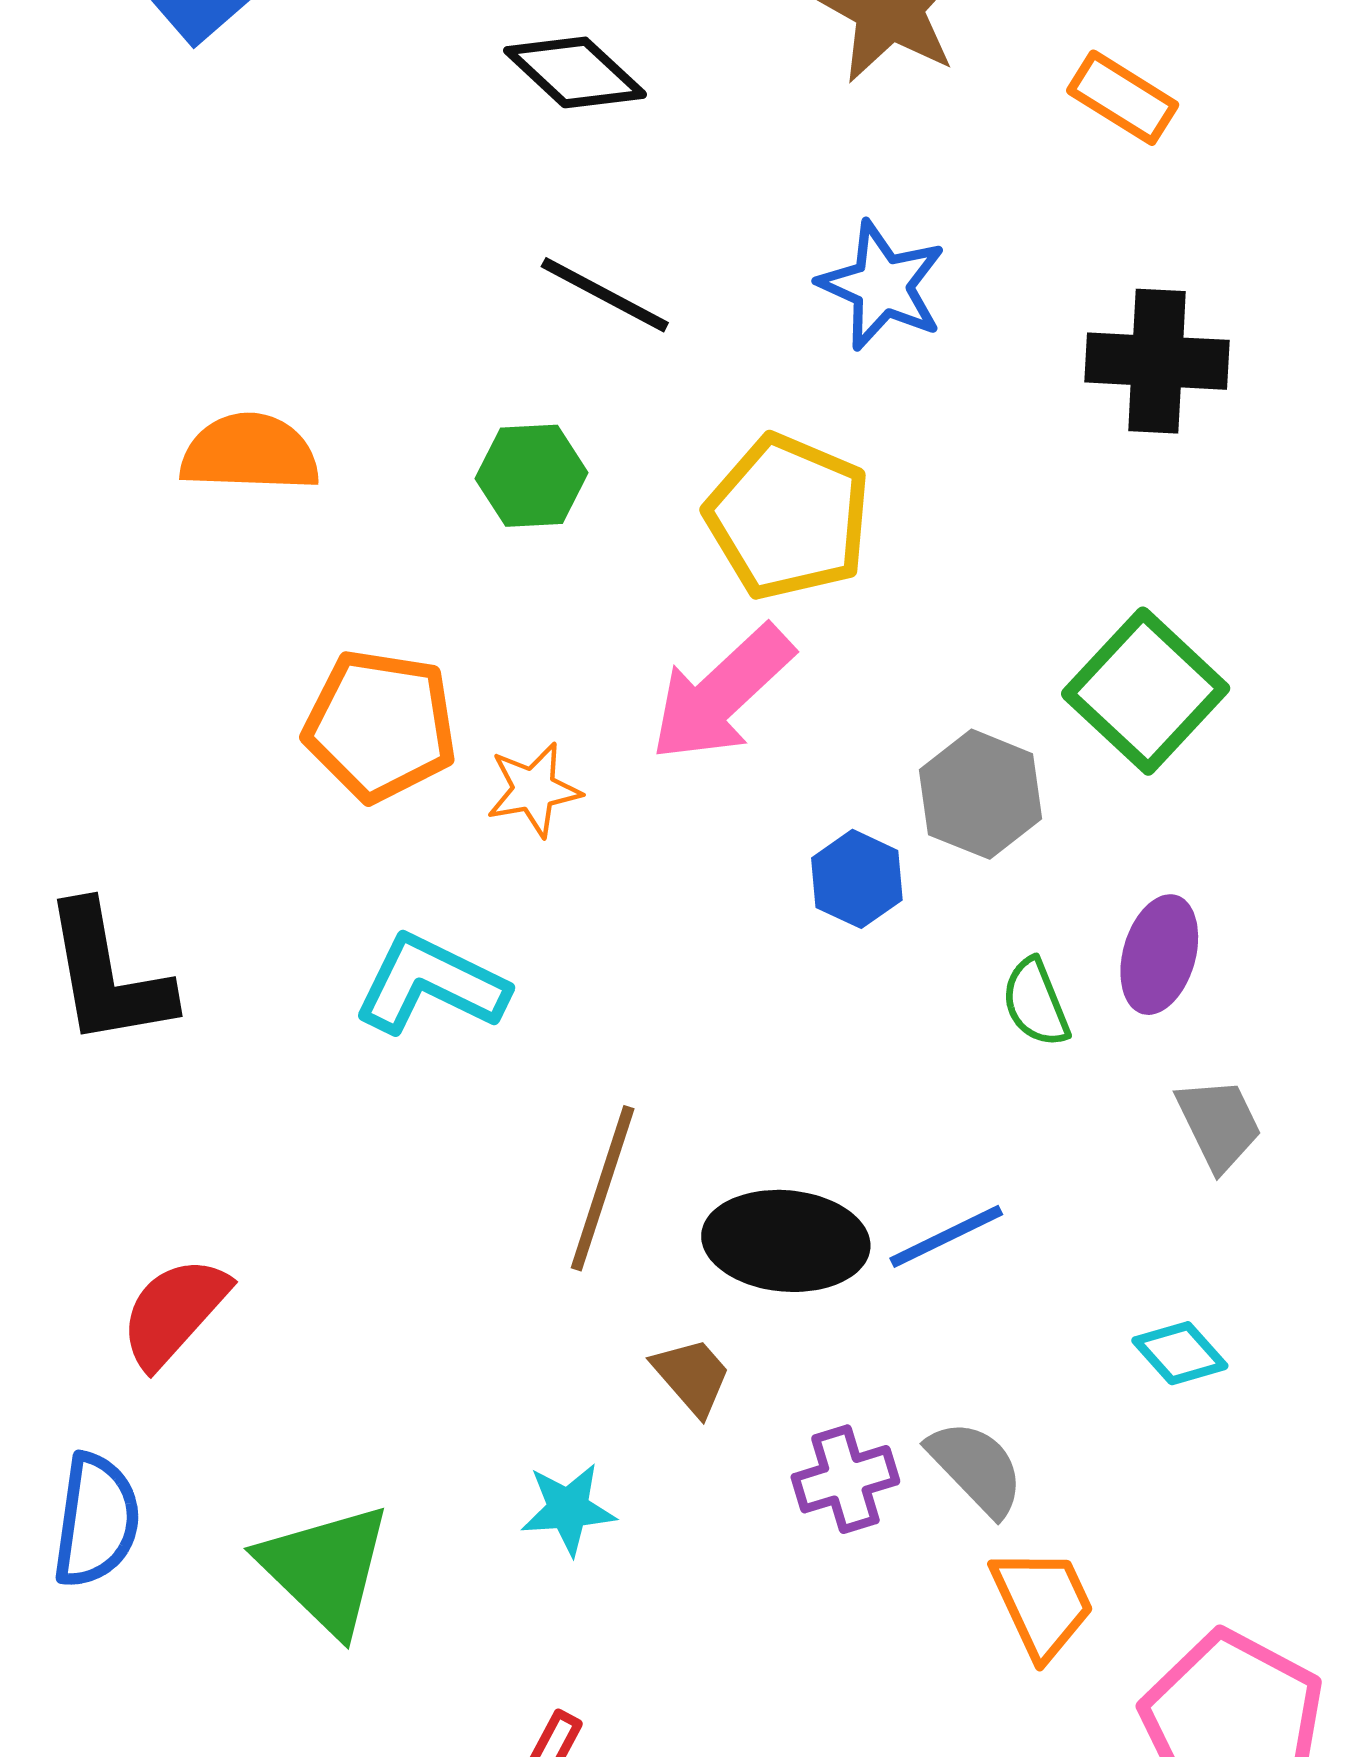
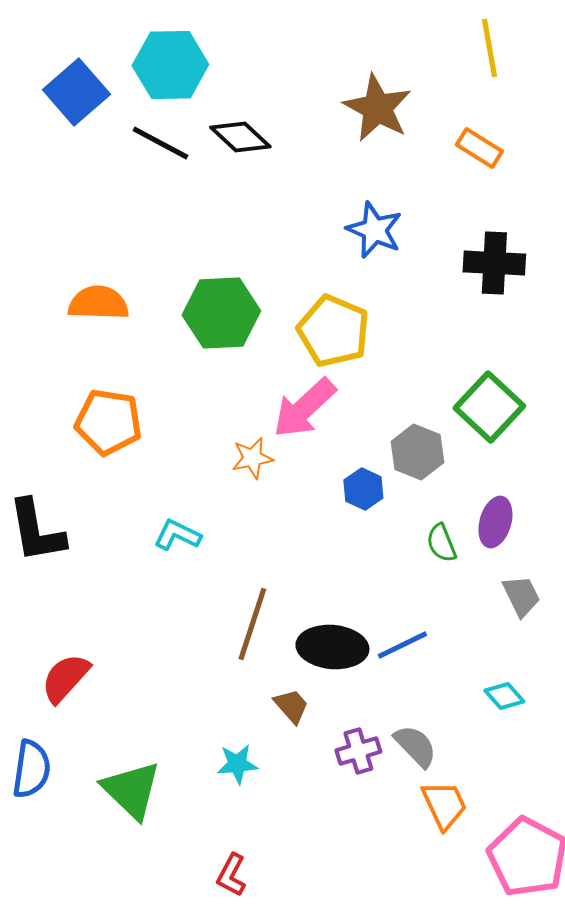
black line: (605, 295) -> (160, 143), moved
green hexagon: (532, 476) -> (221, 313), size x1.6
orange pentagon: (380, 725) -> (108, 422), moved
orange star: (534, 790) -> (252, 458), moved
cyan L-shape: (431, 984) -> (177, 535), size x0.7

